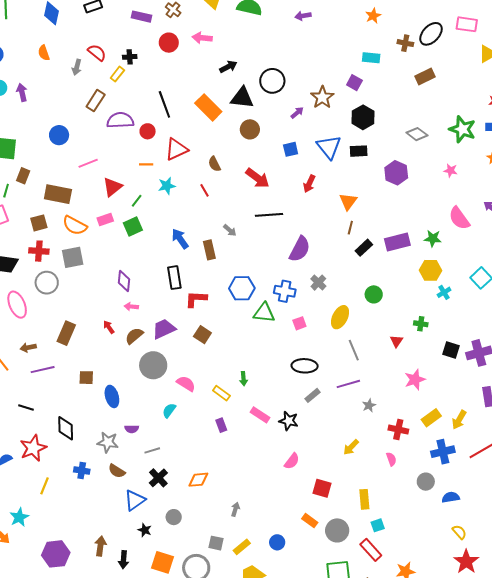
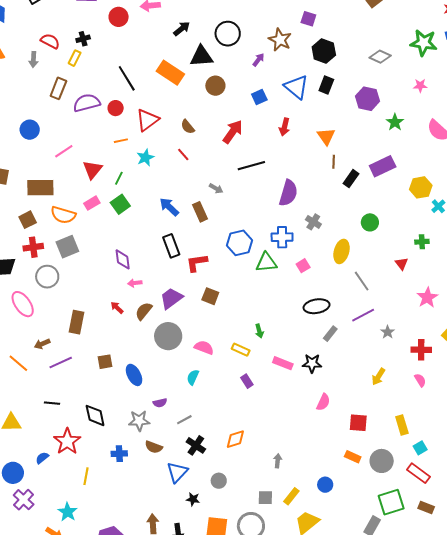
black rectangle: (359, 151) -> (326, 85), turned -54
red arrow: (258, 178) -> (233, 132), turned -80
green star: (433, 238) -> (395, 122), moved, turned -30

